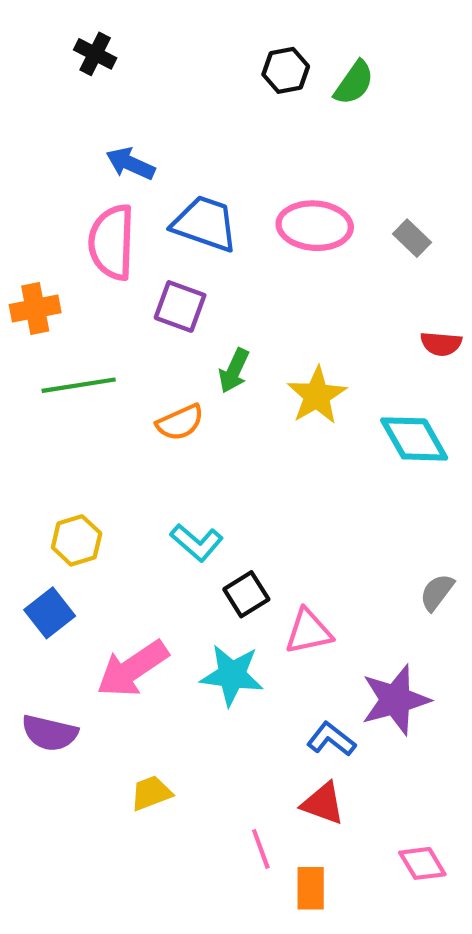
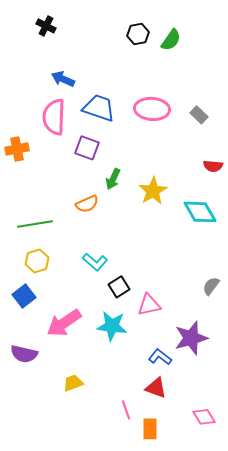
green line: (79, 385) -> (35, 224), moved

